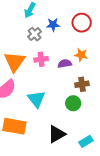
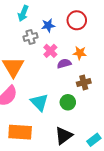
gray cross: (35, 34) -> (30, 37), turned 32
pink cross: (41, 59) -> (50, 51), moved, turned -32
green circle: (73, 103) -> (68, 102), moved

